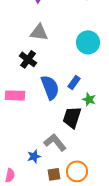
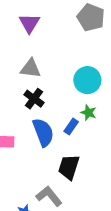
black cross: (28, 59) -> (34, 99), moved
green star: (89, 99) -> (89, 113), moved

